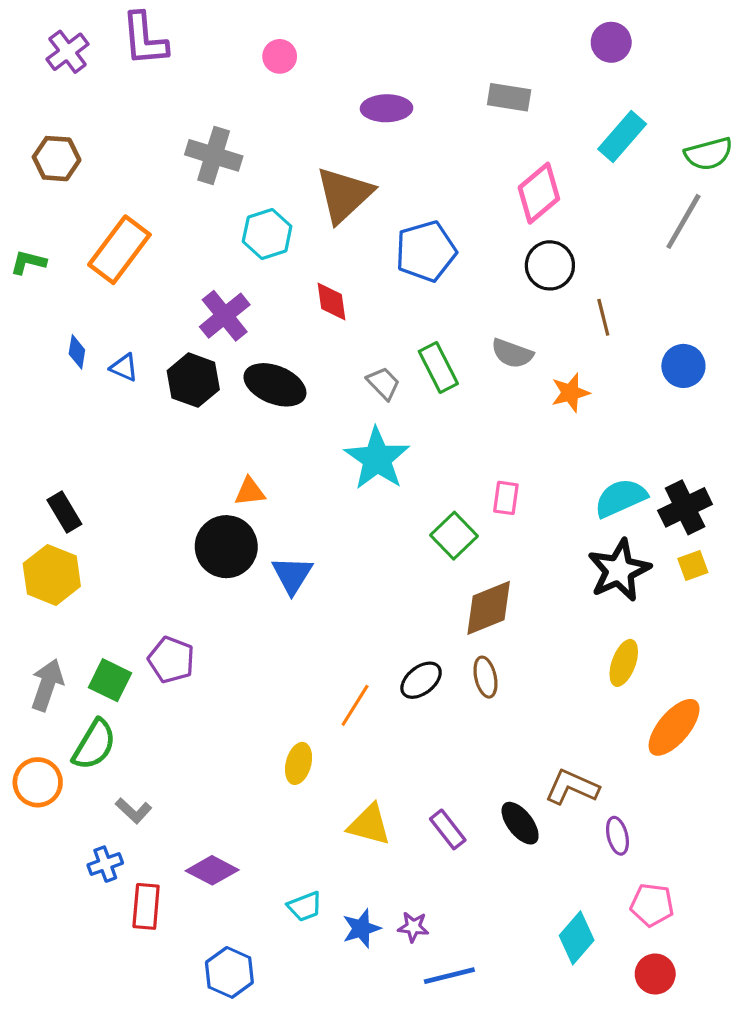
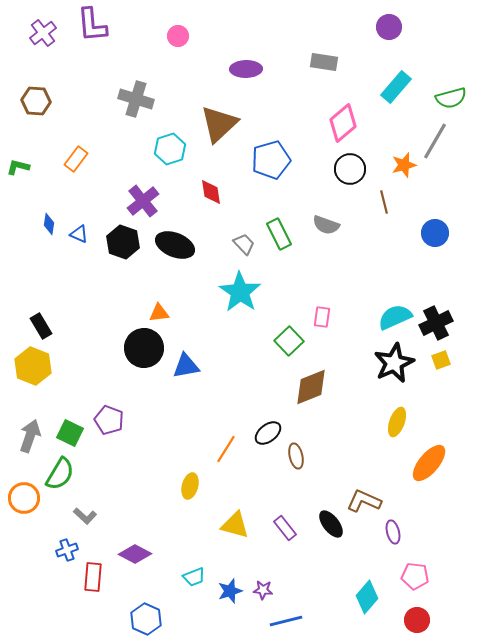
orange rectangle: (119, 250) -> (76, 159), size x0.6
orange star: (570, 393) -> (404, 165), moved
blue triangle: (292, 575) -> (186, 366), turned 48
brown ellipse: (485, 677) -> (296, 456), moved

